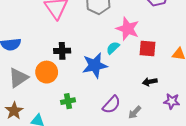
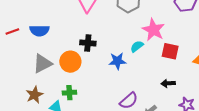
blue star: (95, 65) -> (117, 61), size x0.7
green cross: (68, 101) -> (69, 93), moved

